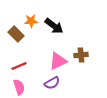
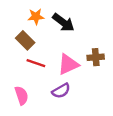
brown rectangle: (16, 34) -> (25, 40), moved
red line: (19, 66) -> (36, 63), moved, turned 42

